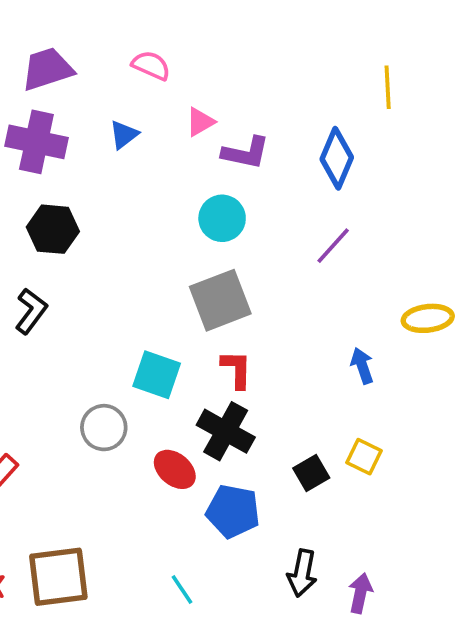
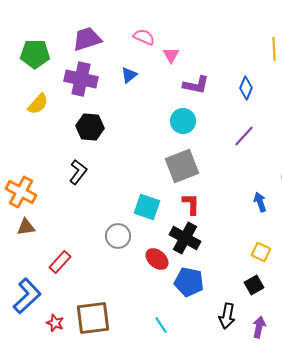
pink triangle: (200, 122) -> (171, 55), moved, turned -30
blue diamond: (337, 158) -> (246, 88), size x0.7
black square: (311, 473) -> (254, 285), moved

